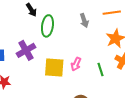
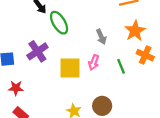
gray arrow: (84, 20) -> (101, 37), moved
green ellipse: (47, 26) -> (59, 23), turned -35

